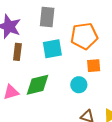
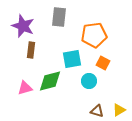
cyan square: (52, 49) -> (72, 59), moved
orange square: (94, 66) -> (103, 63), turned 32

